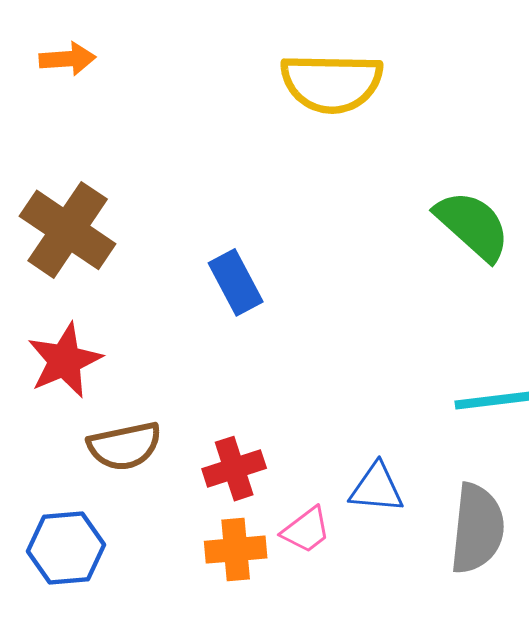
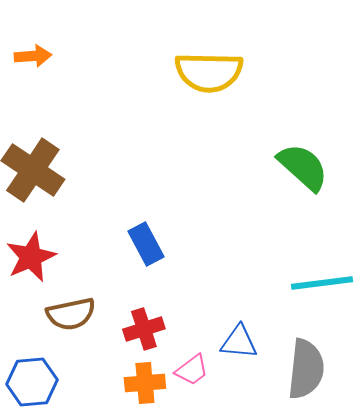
blue rectangle: (236, 282) -> (146, 244), moved

